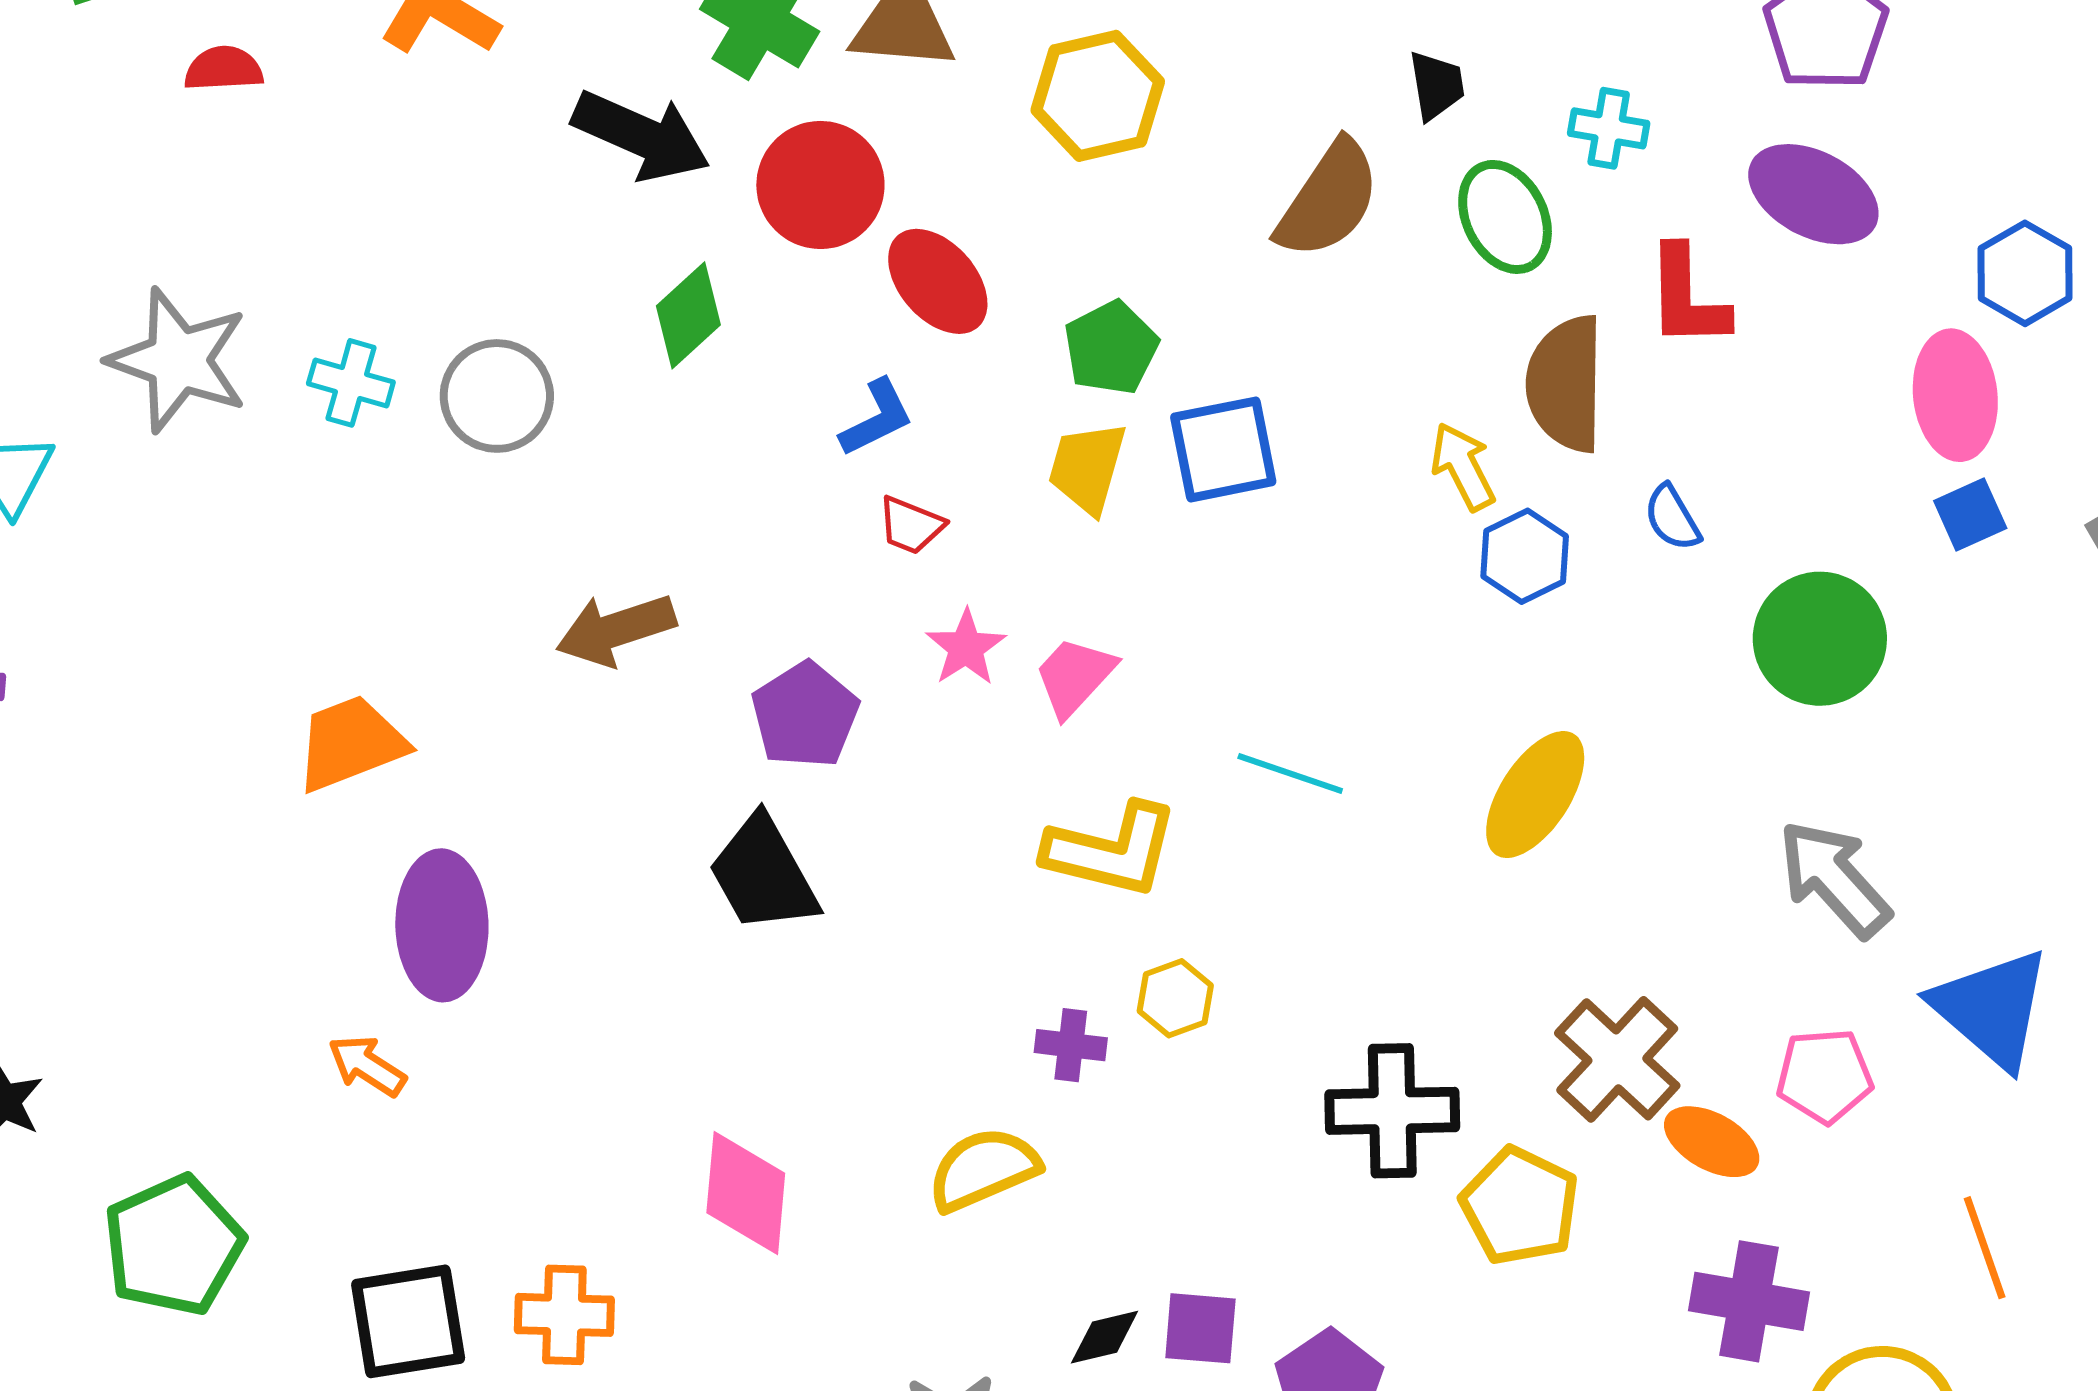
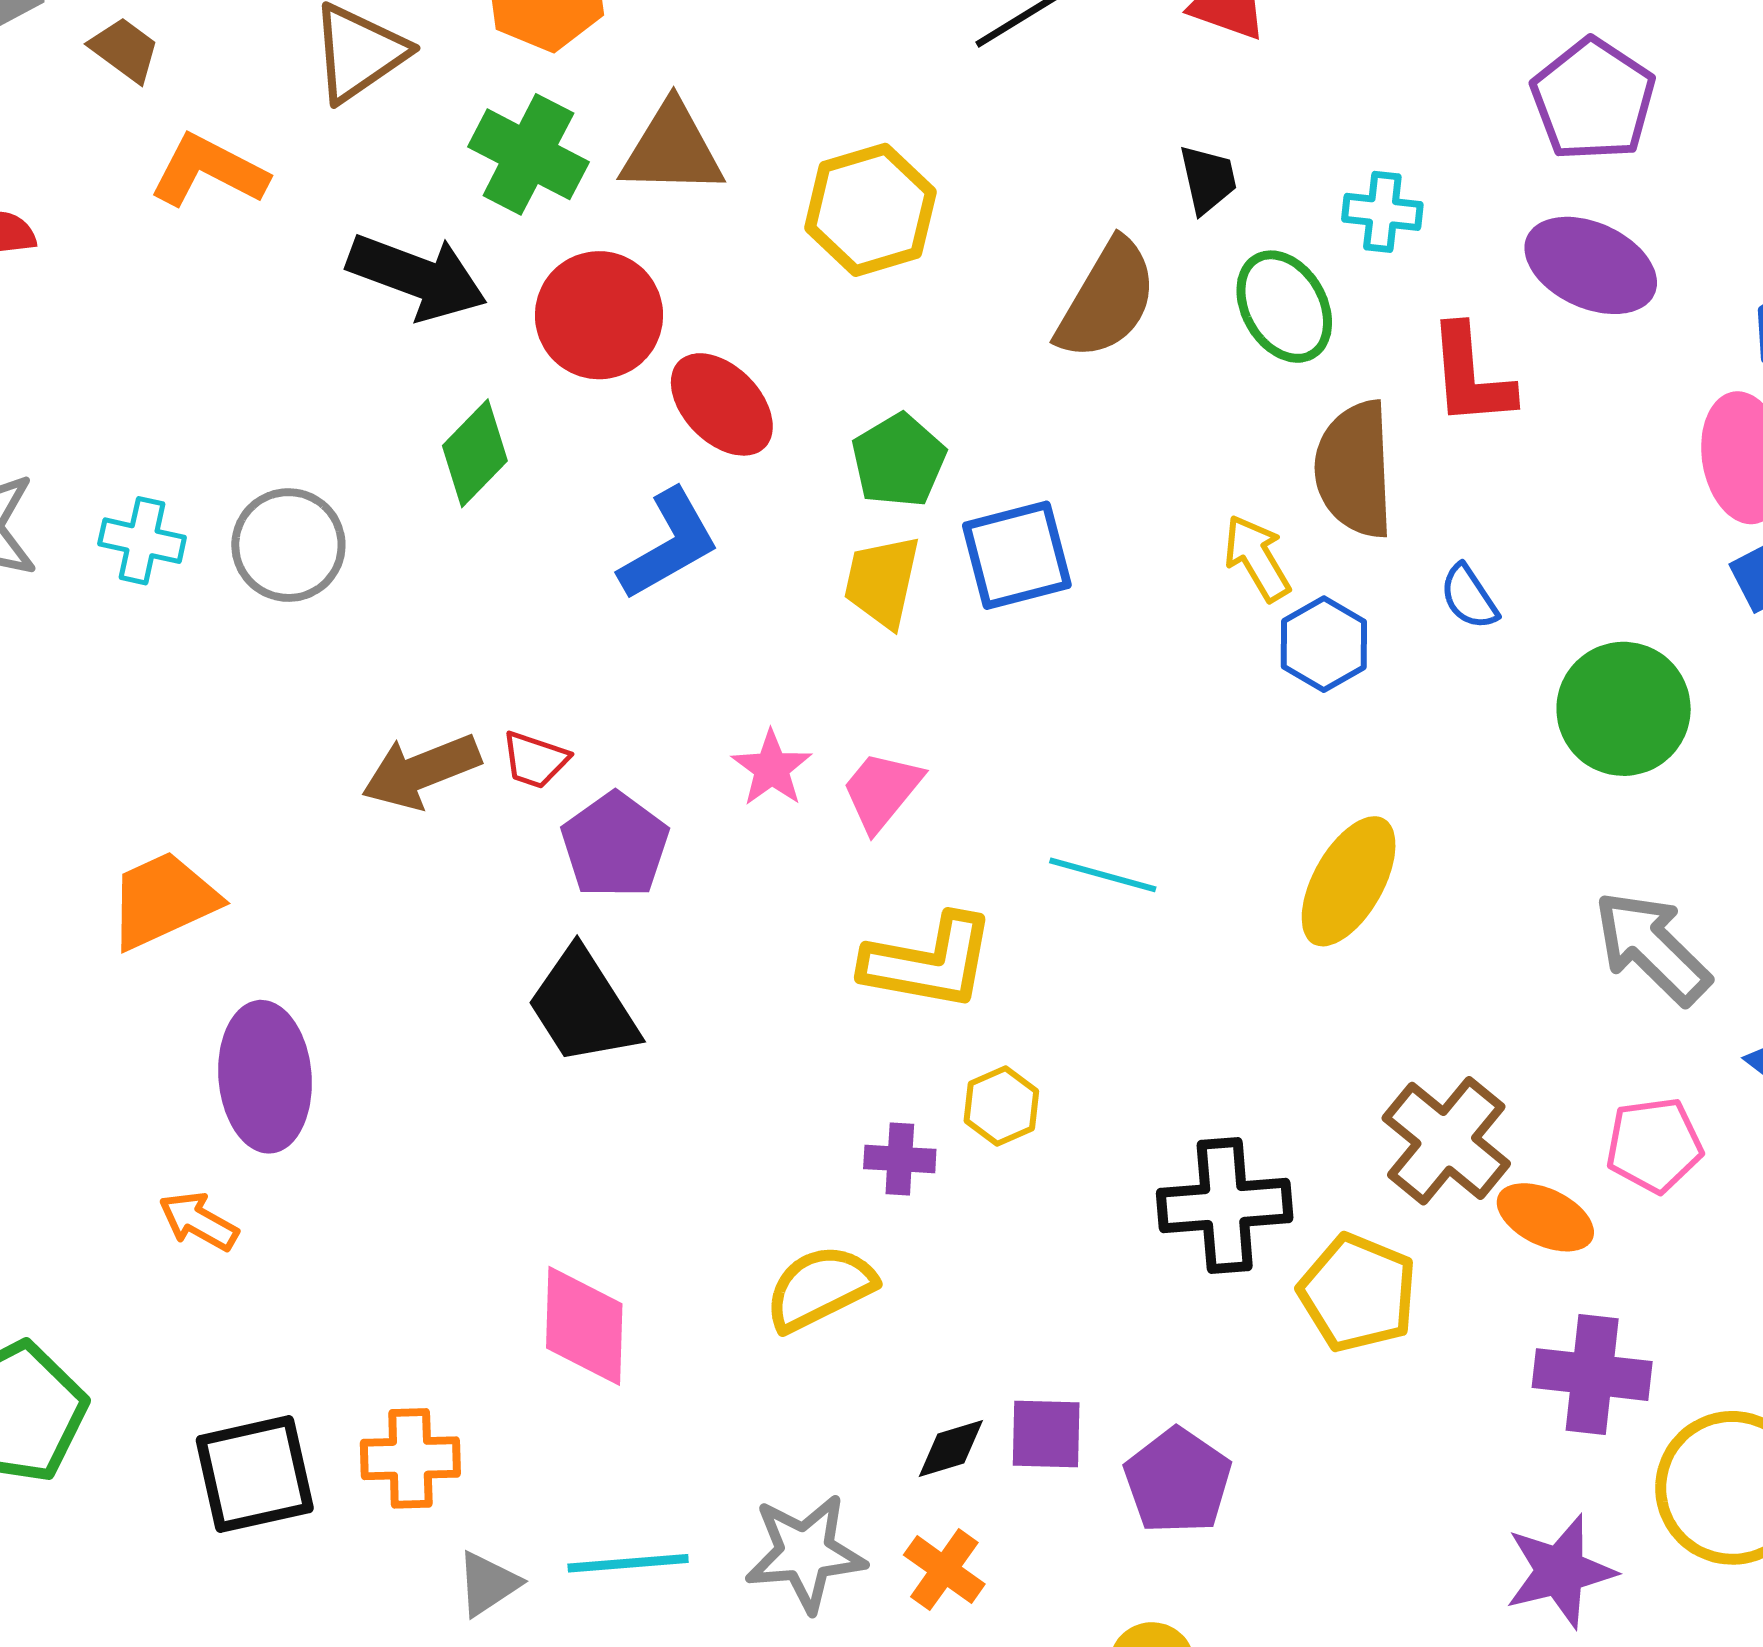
blue L-shape: (877, 418) -> (669, 544), size x1.4
red trapezoid: (911, 525) -> (535, 760), moved

